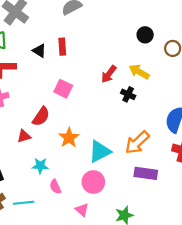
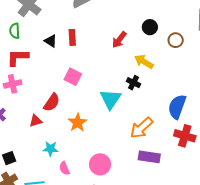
red arrow: (109, 74) -> (119, 40), moved
cyan triangle: (100, 152) -> (110, 99), moved, turned -30

